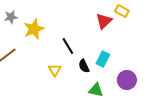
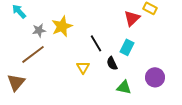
gray star: (11, 17) -> (39, 30), moved
cyan rectangle: (103, 59) -> (127, 47), moved

